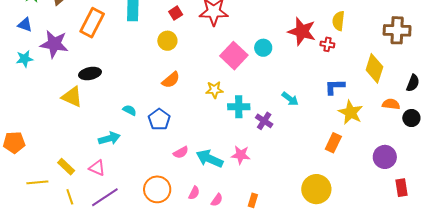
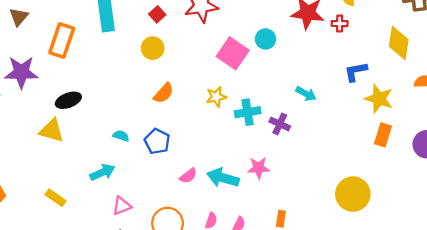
orange rectangle: (333, 143) -> (383, 135), moved
yellow rectangle: (66, 167) -> (56, 198), moved
pink triangle: (97, 168) -> (122, 206), moved, turned -36

